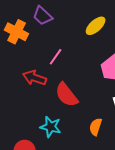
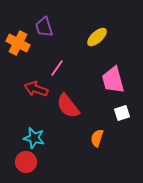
purple trapezoid: (43, 16) -> (44, 27), turned 30
cyan star: (51, 127) -> (34, 138), moved

